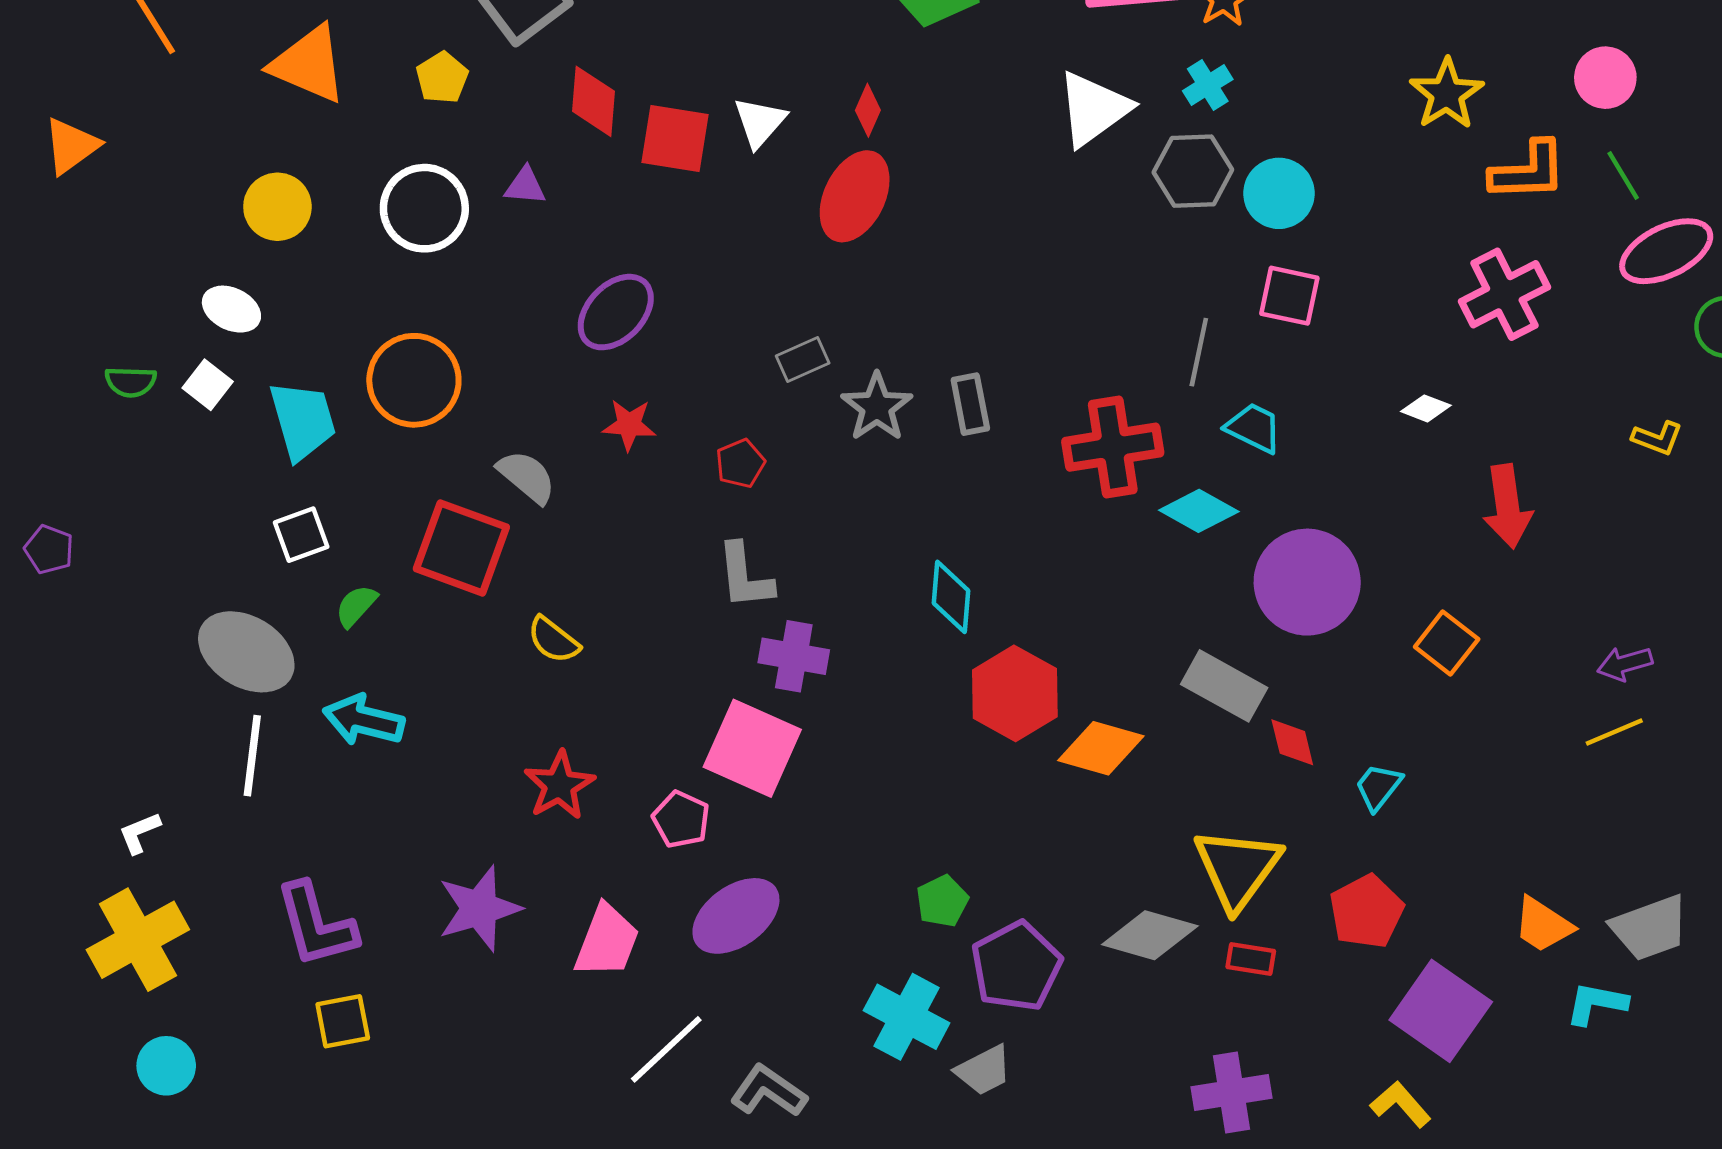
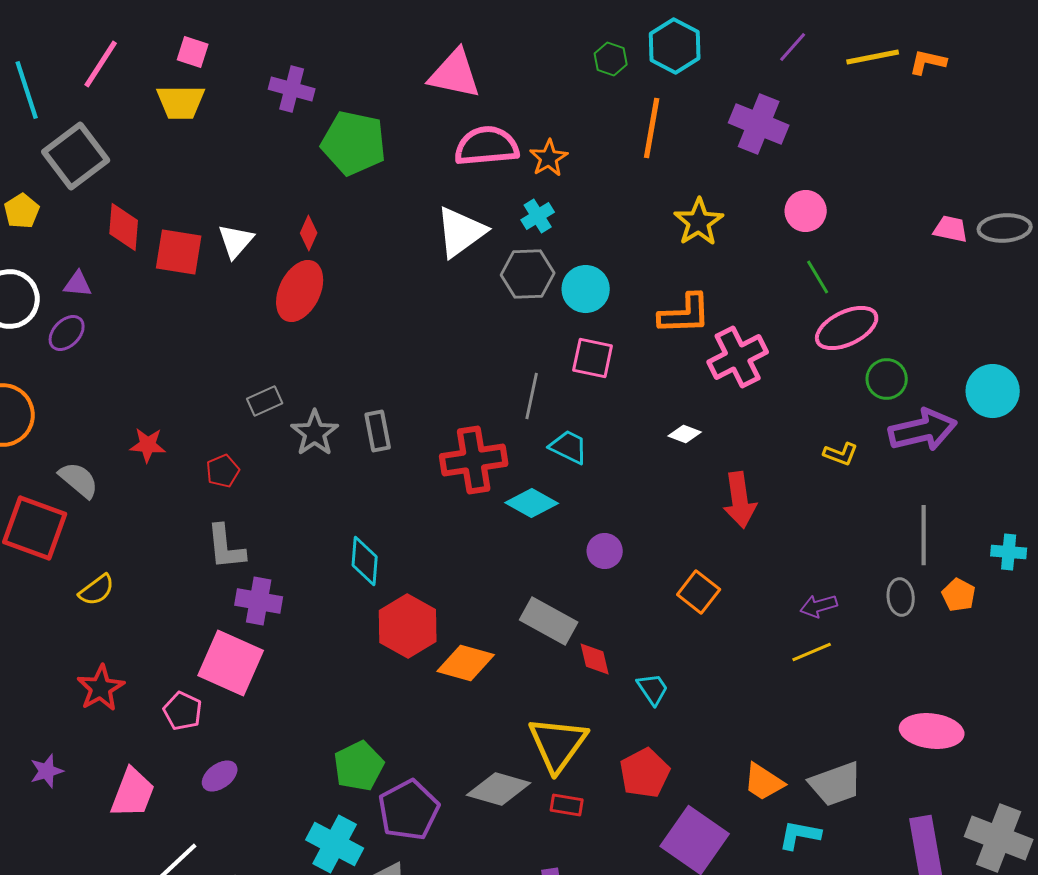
orange L-shape: (1528, 171) -> (685, 314), moved
purple ellipse: (616, 312) -> (67, 333), moved, size x0.7
purple circle: (1307, 582) -> (605, 551), size x0.5
yellow semicircle: (553, 640) -> (97, 590), turned -75
cyan trapezoid: (1378, 787) -> (653, 689), turned 108
green pentagon: (942, 901) -> (359, 766), size x1.4
purple star: (479, 908) -> (47, 771), size x0.6
purple ellipse: (736, 916) -> (220, 776), size x0.6

